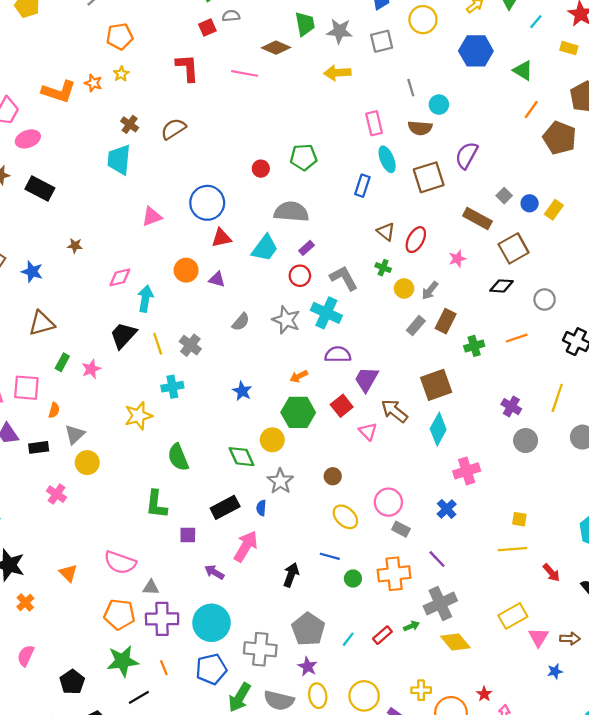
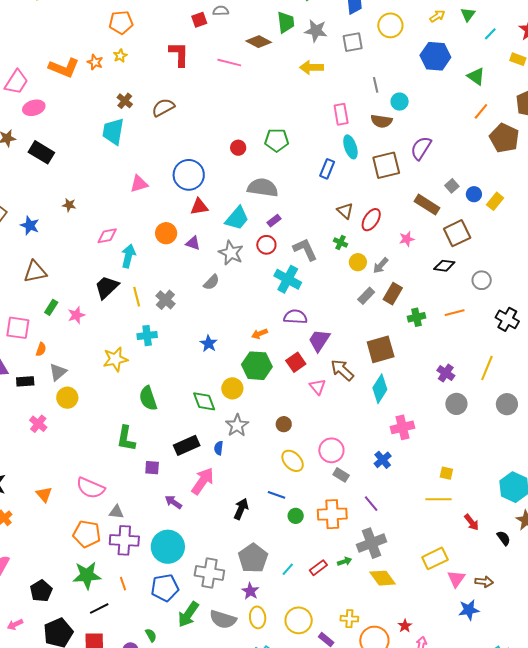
gray star: (286, 320) -> (231, 253), moved
blue star: (555, 671) -> (469, 610), size x1.5

